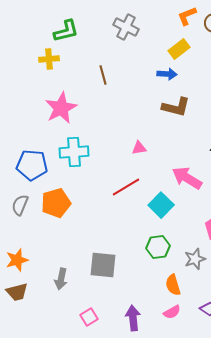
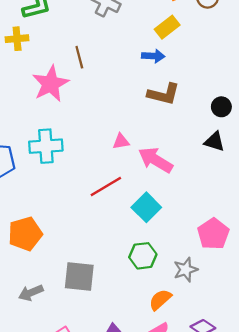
pink star: (61, 108) -> (50, 84), moved
pink arrow: (187, 178) -> (156, 160), moved
orange pentagon: (56, 203) -> (25, 234), moved
gray arrow: (61, 279) -> (31, 293), turned 55
orange semicircle: (173, 285) -> (160, 300), turned 65

